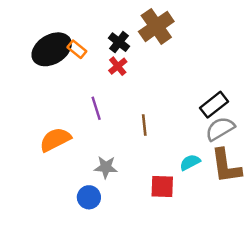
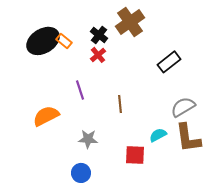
black rectangle: (214, 105) -> (169, 62), moved
blue circle: (89, 197) -> (81, 173), moved

